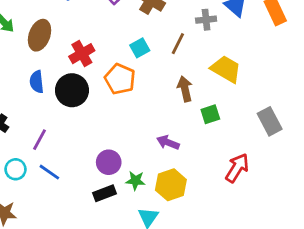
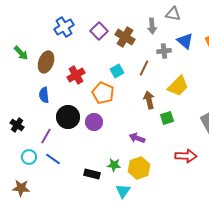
yellow trapezoid: (226, 69) -> (178, 86), turned 105
black circle: (72, 90) -> (68, 117), moved
purple circle: (109, 162) -> (94, 122), moved
red arrow: (237, 168) -> (186, 156), turned 60
black rectangle: (104, 193) -> (92, 174), turned 35

